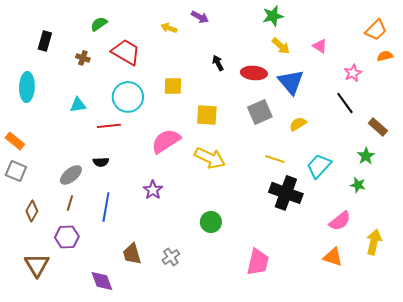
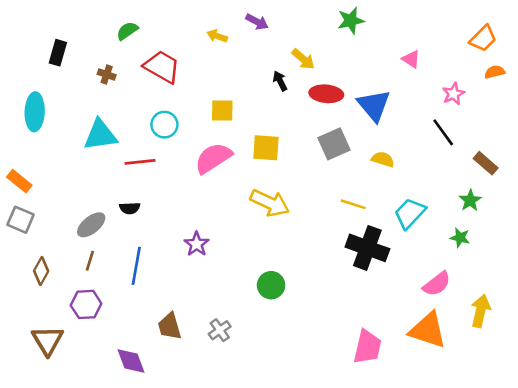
yellow arrow: (281, 46) -> (303, 59), moved
cyan circle: (128, 97) -> (164, 125), size x0.7
cyan triangle: (78, 105) -> (100, 135), size x1.6
yellow semicircle: (298, 124) -> (383, 159), turned 48
pink semicircle: (166, 141) -> (213, 158), moved
orange triangle: (333, 257) -> (428, 330), size x1.5
pink trapezoid: (258, 262) -> (367, 347), moved

